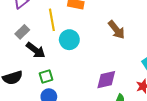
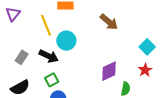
gray rectangle: (22, 32) -> (22, 57), moved
black arrow: (36, 50) -> (49, 56), moved

